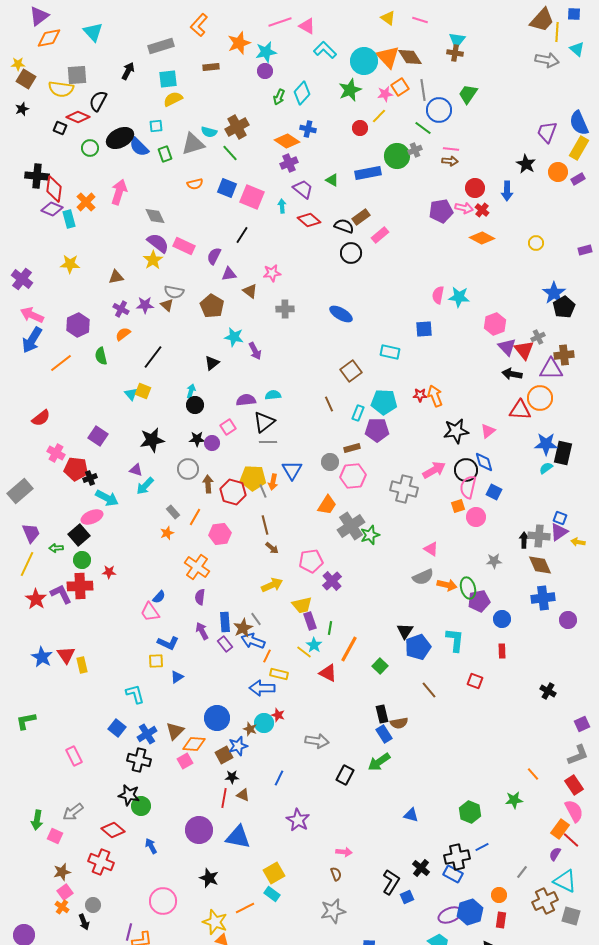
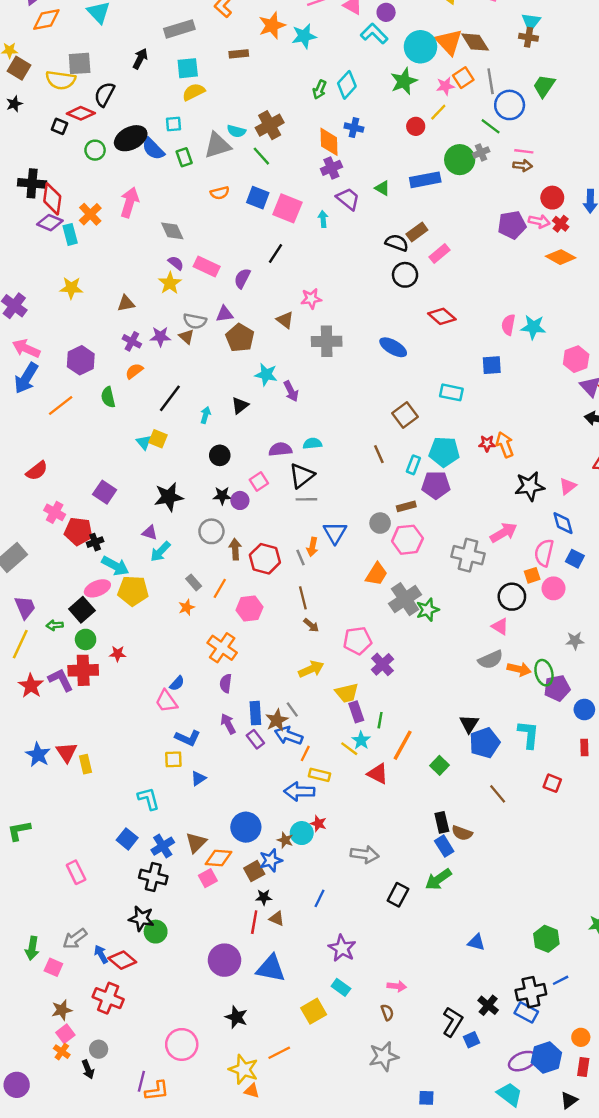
purple circle: (265, 71) -> (386, 12), moved
orange diamond: (287, 141) -> (329, 142), turned 55
red diamond: (309, 220) -> (442, 316), moved
purple semicircle: (158, 243) -> (176, 263), size x0.6
purple triangle: (229, 274) -> (224, 314), moved
gray cross: (285, 309) -> (327, 341), size x1.4
cyan arrow: (191, 391) -> (205, 415), moved
black circle: (466, 470) -> (512, 597), moved
yellow pentagon: (253, 478) -> (133, 591), moved
brown semicircle: (399, 723) -> (462, 833), turned 30
blue arrow: (151, 846) -> (101, 954), moved
cyan rectangle: (272, 894) -> (341, 987), moved

